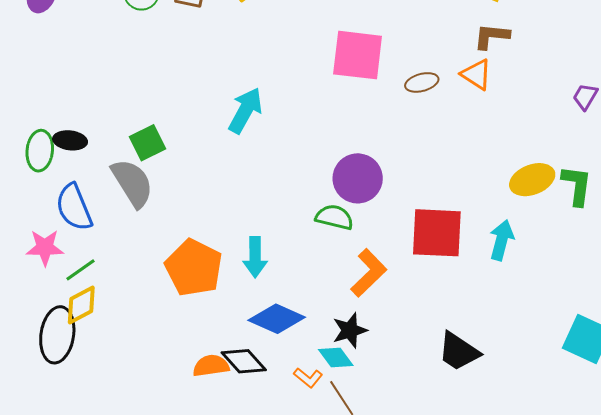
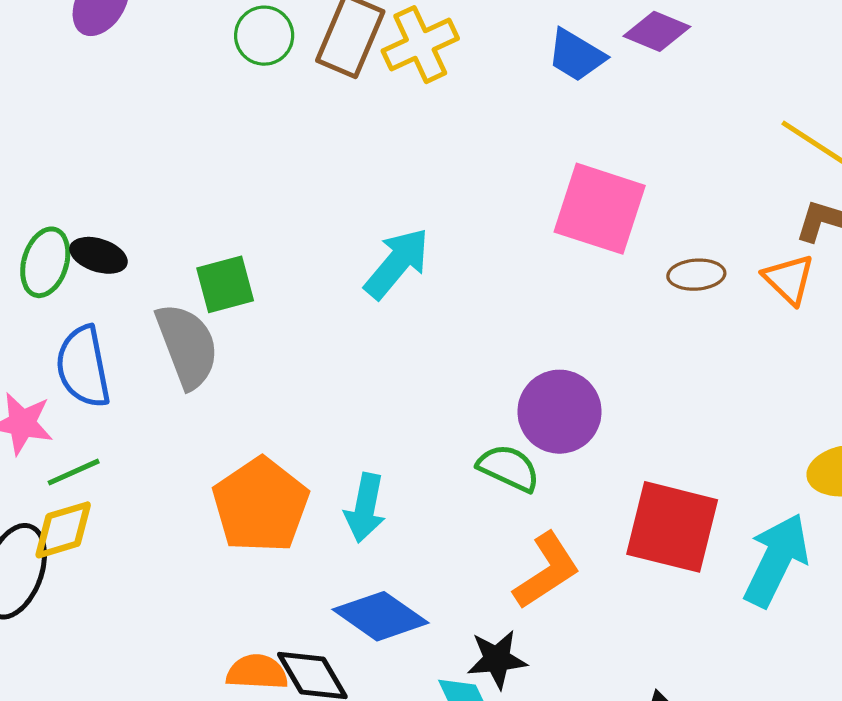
cyan arrow: (502, 240) -> (776, 560), size x1.4

